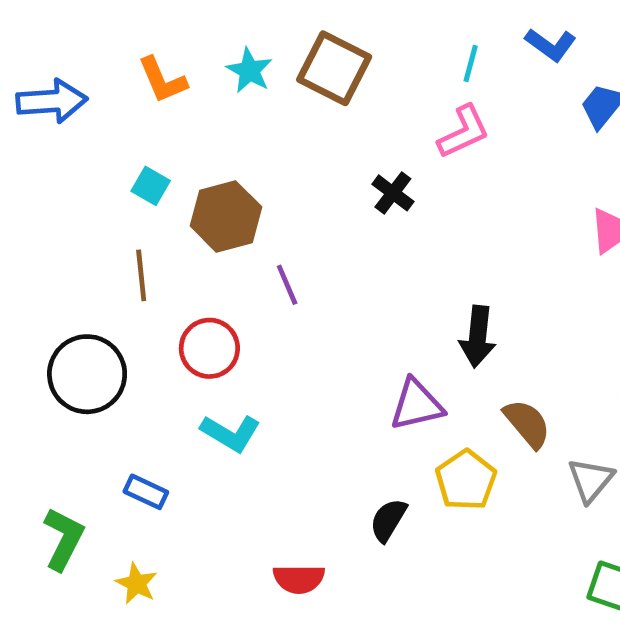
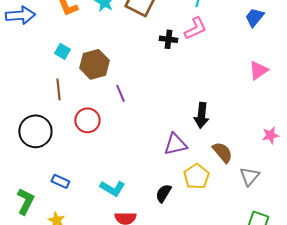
black cross: (393, 193) -> (168, 39), moved, turned -30
cyan L-shape: (231, 433) -> (112, 188), moved

